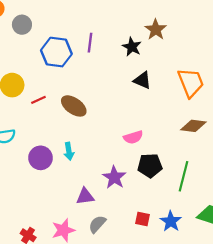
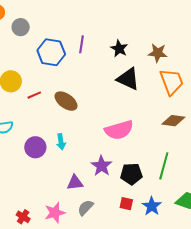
brown star: (156, 30) -> (158, 53), moved, turned -30
black triangle: (142, 80) -> (128, 79), size x1.4
pink semicircle: (133, 137) -> (119, 130), size x1.6
black pentagon: (150, 166) -> (131, 174), moved

